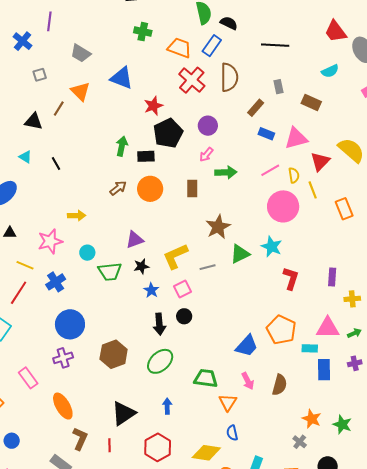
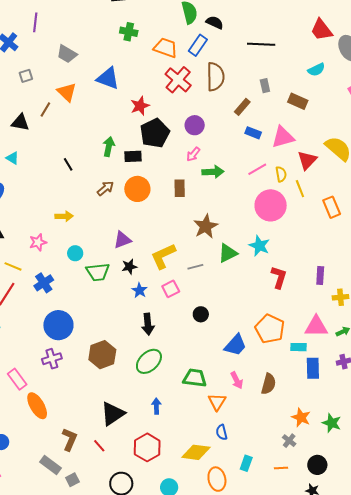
black line: (56, 164) -> (68, 164), moved
pink star: (50, 241) -> (38, 242), size x0.7
black circle: (184, 316) -> (201, 314), moved
orange ellipse: (63, 406) -> (37, 406), moved
red line: (110, 445) -> (99, 446), turned -40

